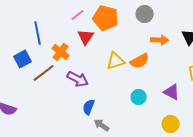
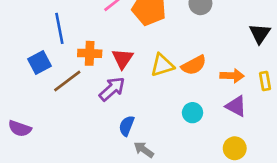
red triangle: (86, 37) -> (123, 59), moved
orange arrow: (160, 40) -> (232, 76), moved
orange cross: (61, 52) -> (90, 53), turned -36
purple arrow: (78, 79) -> (112, 89), turned -70

